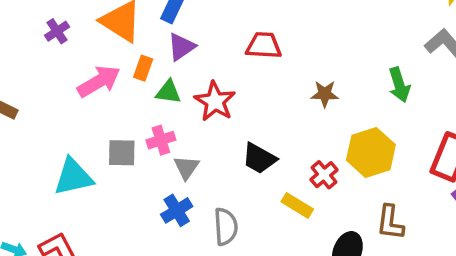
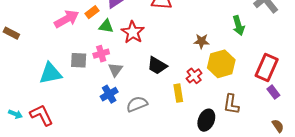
orange rectangle: (143, 68) -> (92, 12), turned 32
brown star: (325, 94) -> (202, 41), moved
yellow rectangle: (297, 205) -> (178, 93), turned 48
gray semicircle: (226, 227) -> (137, 104), turned -110

